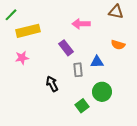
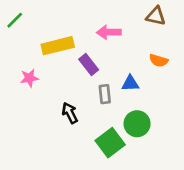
yellow rectangle: (28, 31) -> (58, 46), moved
green square: (82, 106) -> (110, 143), size x1.5

